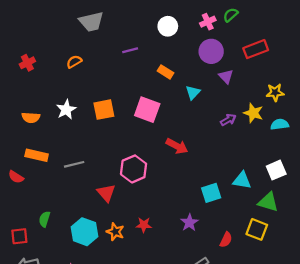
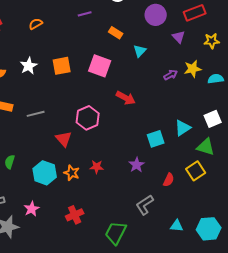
purple triangle: (226, 76) -> (179, 37), moved
yellow star: (275, 92) -> (212, 41), moved
yellow star: (253, 113) -> (193, 69), turned -30
cyan triangle: (242, 180) -> (183, 128), turned -42
yellow square: (257, 229) -> (196, 171), turned 36

